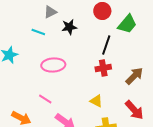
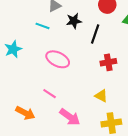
black line: (106, 45) -> (95, 34), moved
pink ellipse: (53, 65) -> (58, 59), turned 30

